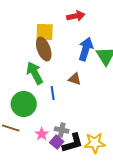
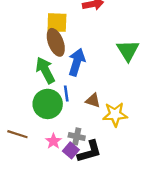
blue arrow: (86, 49) -> (77, 62), moved
brown triangle: (75, 79) -> (93, 100), moved
green circle: (24, 104) -> (48, 104), moved
yellow star: (95, 143) -> (115, 114), moved

